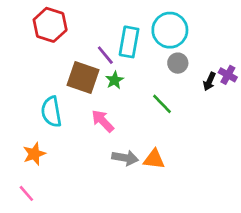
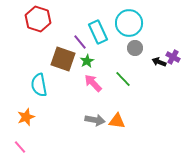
cyan rectangle: (129, 42) -> (98, 32), turned -35
black arrow: (209, 81) -> (159, 62), turned 88
pink arrow: (103, 121) -> (93, 83), moved

